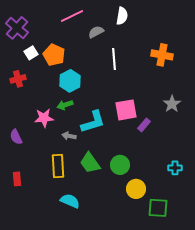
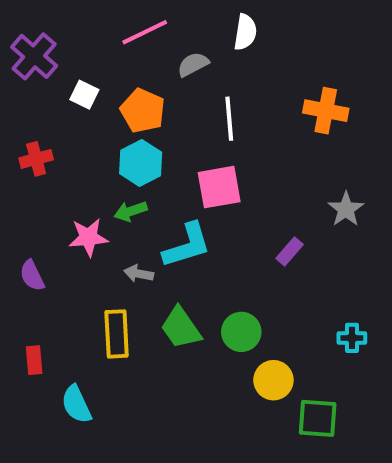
white square: (31, 53) -> (84, 95), moved, turned -32
orange pentagon: (54, 55) -> (143, 111), moved
pink square: (126, 110) -> (219, 187), moved
cyan semicircle: (70, 201) -> (76, 404), moved, turned -138

